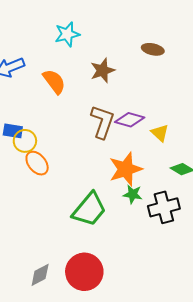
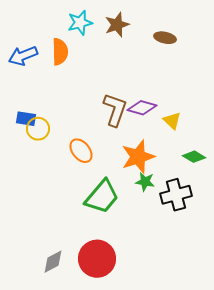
brown star: (102, 70) -> (117, 25), moved
orange semicircle: (54, 82) -> (60, 52), moved, turned 36
orange ellipse: (37, 163) -> (81, 151), moved

